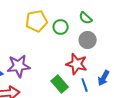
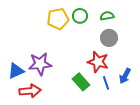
green semicircle: (86, 18) -> (107, 16), turned 128
green circle: (61, 27) -> (80, 16), moved

